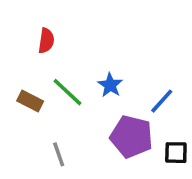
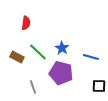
blue line: (162, 101) -> (91, 57), turned 63
purple pentagon: (132, 137) -> (61, 73), moved

